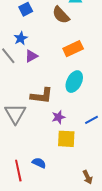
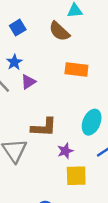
orange rectangle: (73, 49) -> (76, 70), turned 36
cyan ellipse: (74, 82) -> (92, 122), moved

